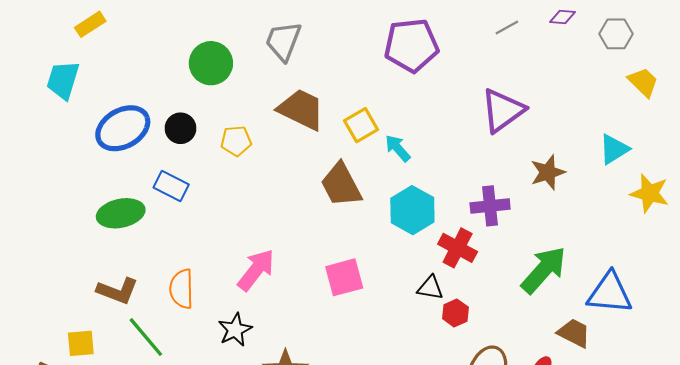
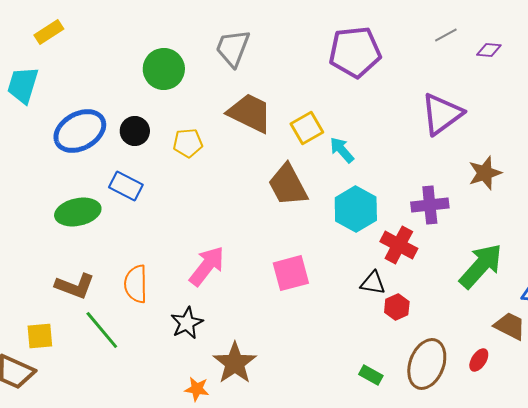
purple diamond: (562, 17) -> (489, 50), moved

